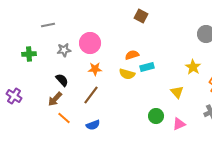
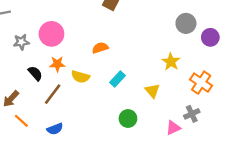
cyan rectangle: (147, 67) -> (118, 79), moved, turned -32
yellow semicircle: (127, 74) -> (80, 77), moved
black semicircle: (62, 80) -> (35, 73), moved
pink triangle: (179, 124) -> (173, 128), moved

